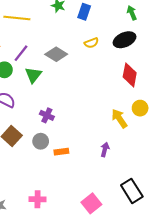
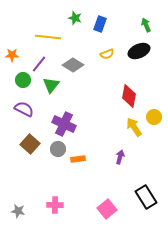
yellow line: (17, 18) -> (48, 37), moved
red diamond: (130, 75) -> (129, 96), moved
purple cross: (47, 115) -> (64, 124), size x1.6

